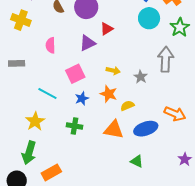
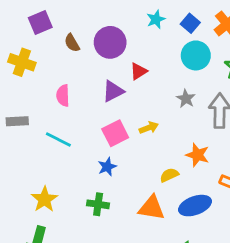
yellow arrow: (113, 70) -> (149, 128), turned -32
pink square: (75, 74) -> (115, 133), moved
gray star: (141, 77) -> (186, 99), moved
cyan line: (47, 94) -> (58, 140), moved
orange star: (109, 94) -> (197, 155), moved

